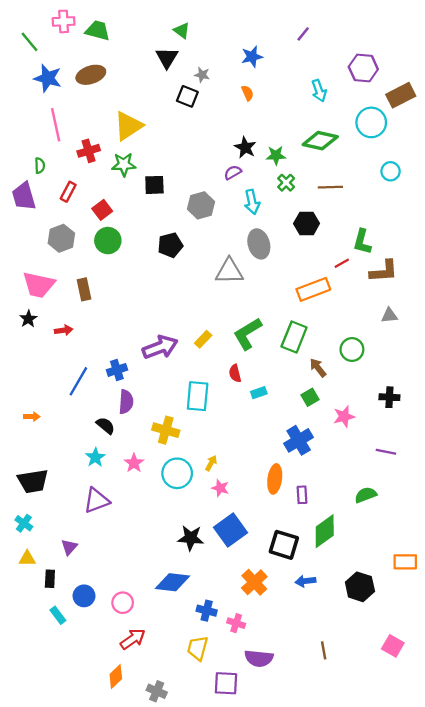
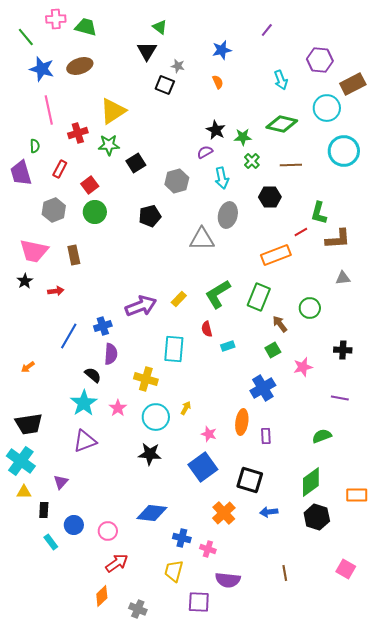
cyan circle: (391, 171) -> (344, 151), size x1.8
black square: (154, 185) -> (136, 163), turned -30
gray ellipse: (259, 244) -> (228, 215), turned 30
orange arrow: (32, 417) -> (28, 367), turned 144
cyan star: (95, 457) -> (84, 403), size x1.5
pink star: (220, 488) -> (209, 434), moved
cyan cross: (24, 523) -> (21, 461), size x1.8
green diamond: (325, 531) -> (311, 482), moved
black star: (191, 538) -> (150, 454), moved

